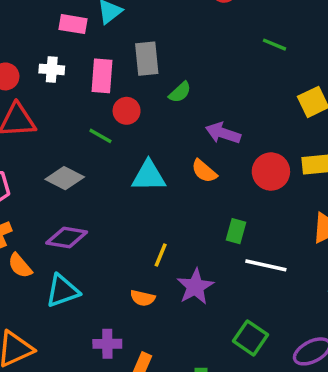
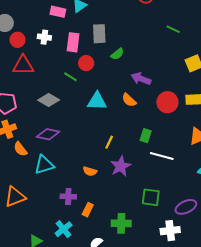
yellow line: (161, 255) -> (109, 142), moved
green square: (250, 338) -> (151, 197), turned -30

